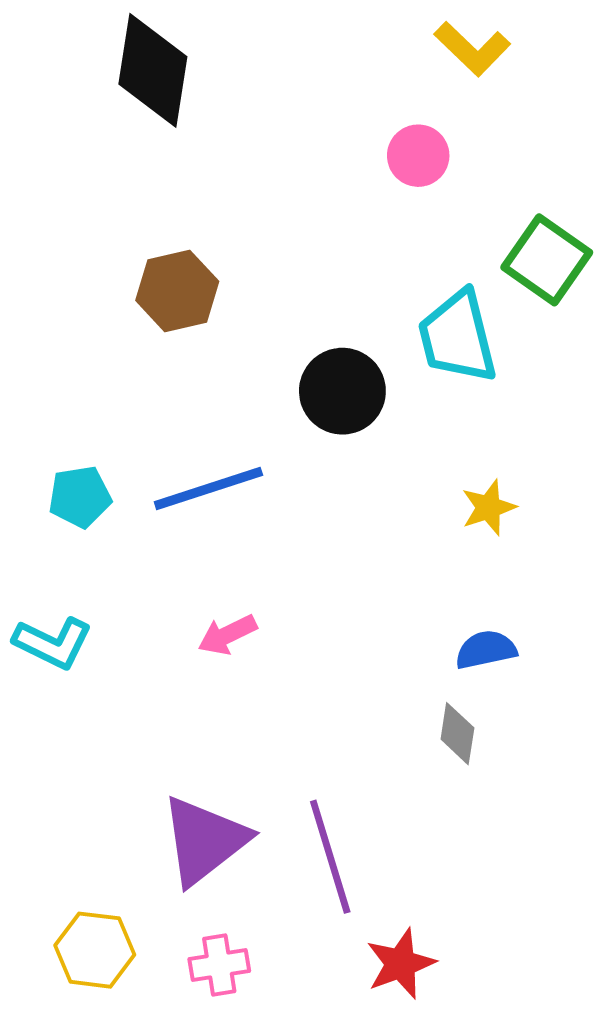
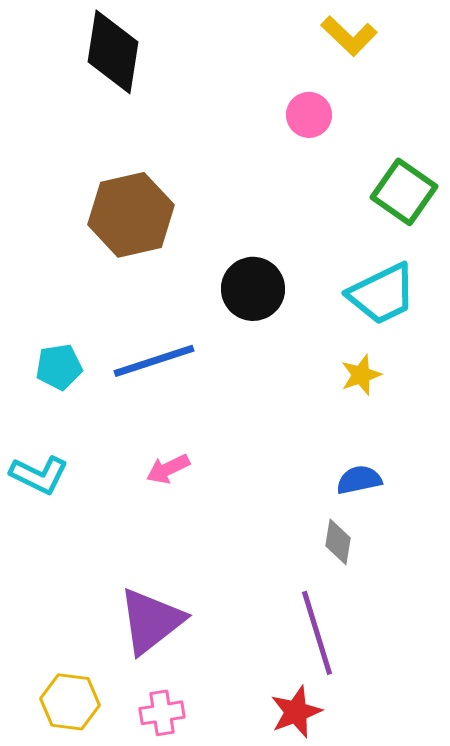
brown hexagon: (177, 291) -> (131, 215), size x1.4
cyan trapezoid: (457, 337) -> (382, 294), moved, turned -102
purple line: (330, 857) -> (317, 633), moved

